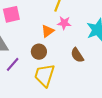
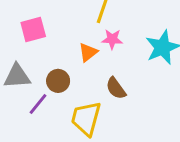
brown circle: (39, 52) -> (58, 81), moved
brown semicircle: (77, 55) -> (116, 88), moved

